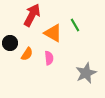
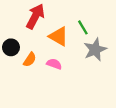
pink semicircle: (49, 58) -> (54, 64), turned -64
gray star: (86, 73) -> (95, 50), moved

